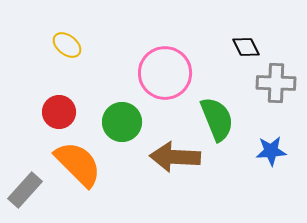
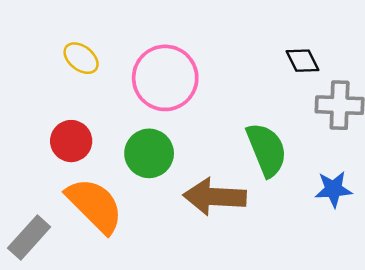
pink circle: (165, 73) -> (165, 78), moved

